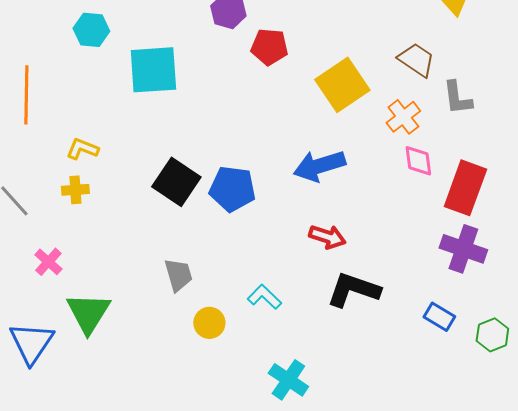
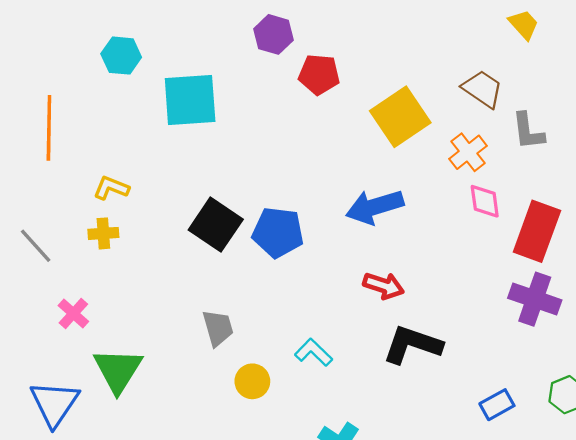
blue rectangle: (439, 317) -> (497, 405), moved, turned -60

